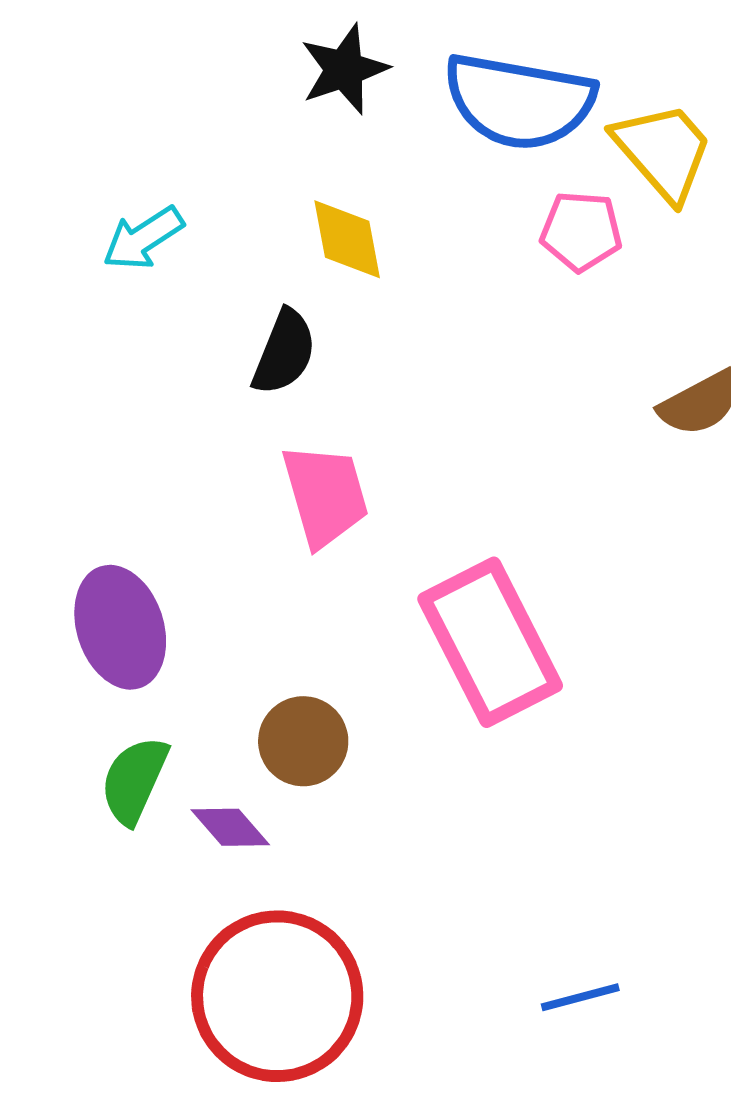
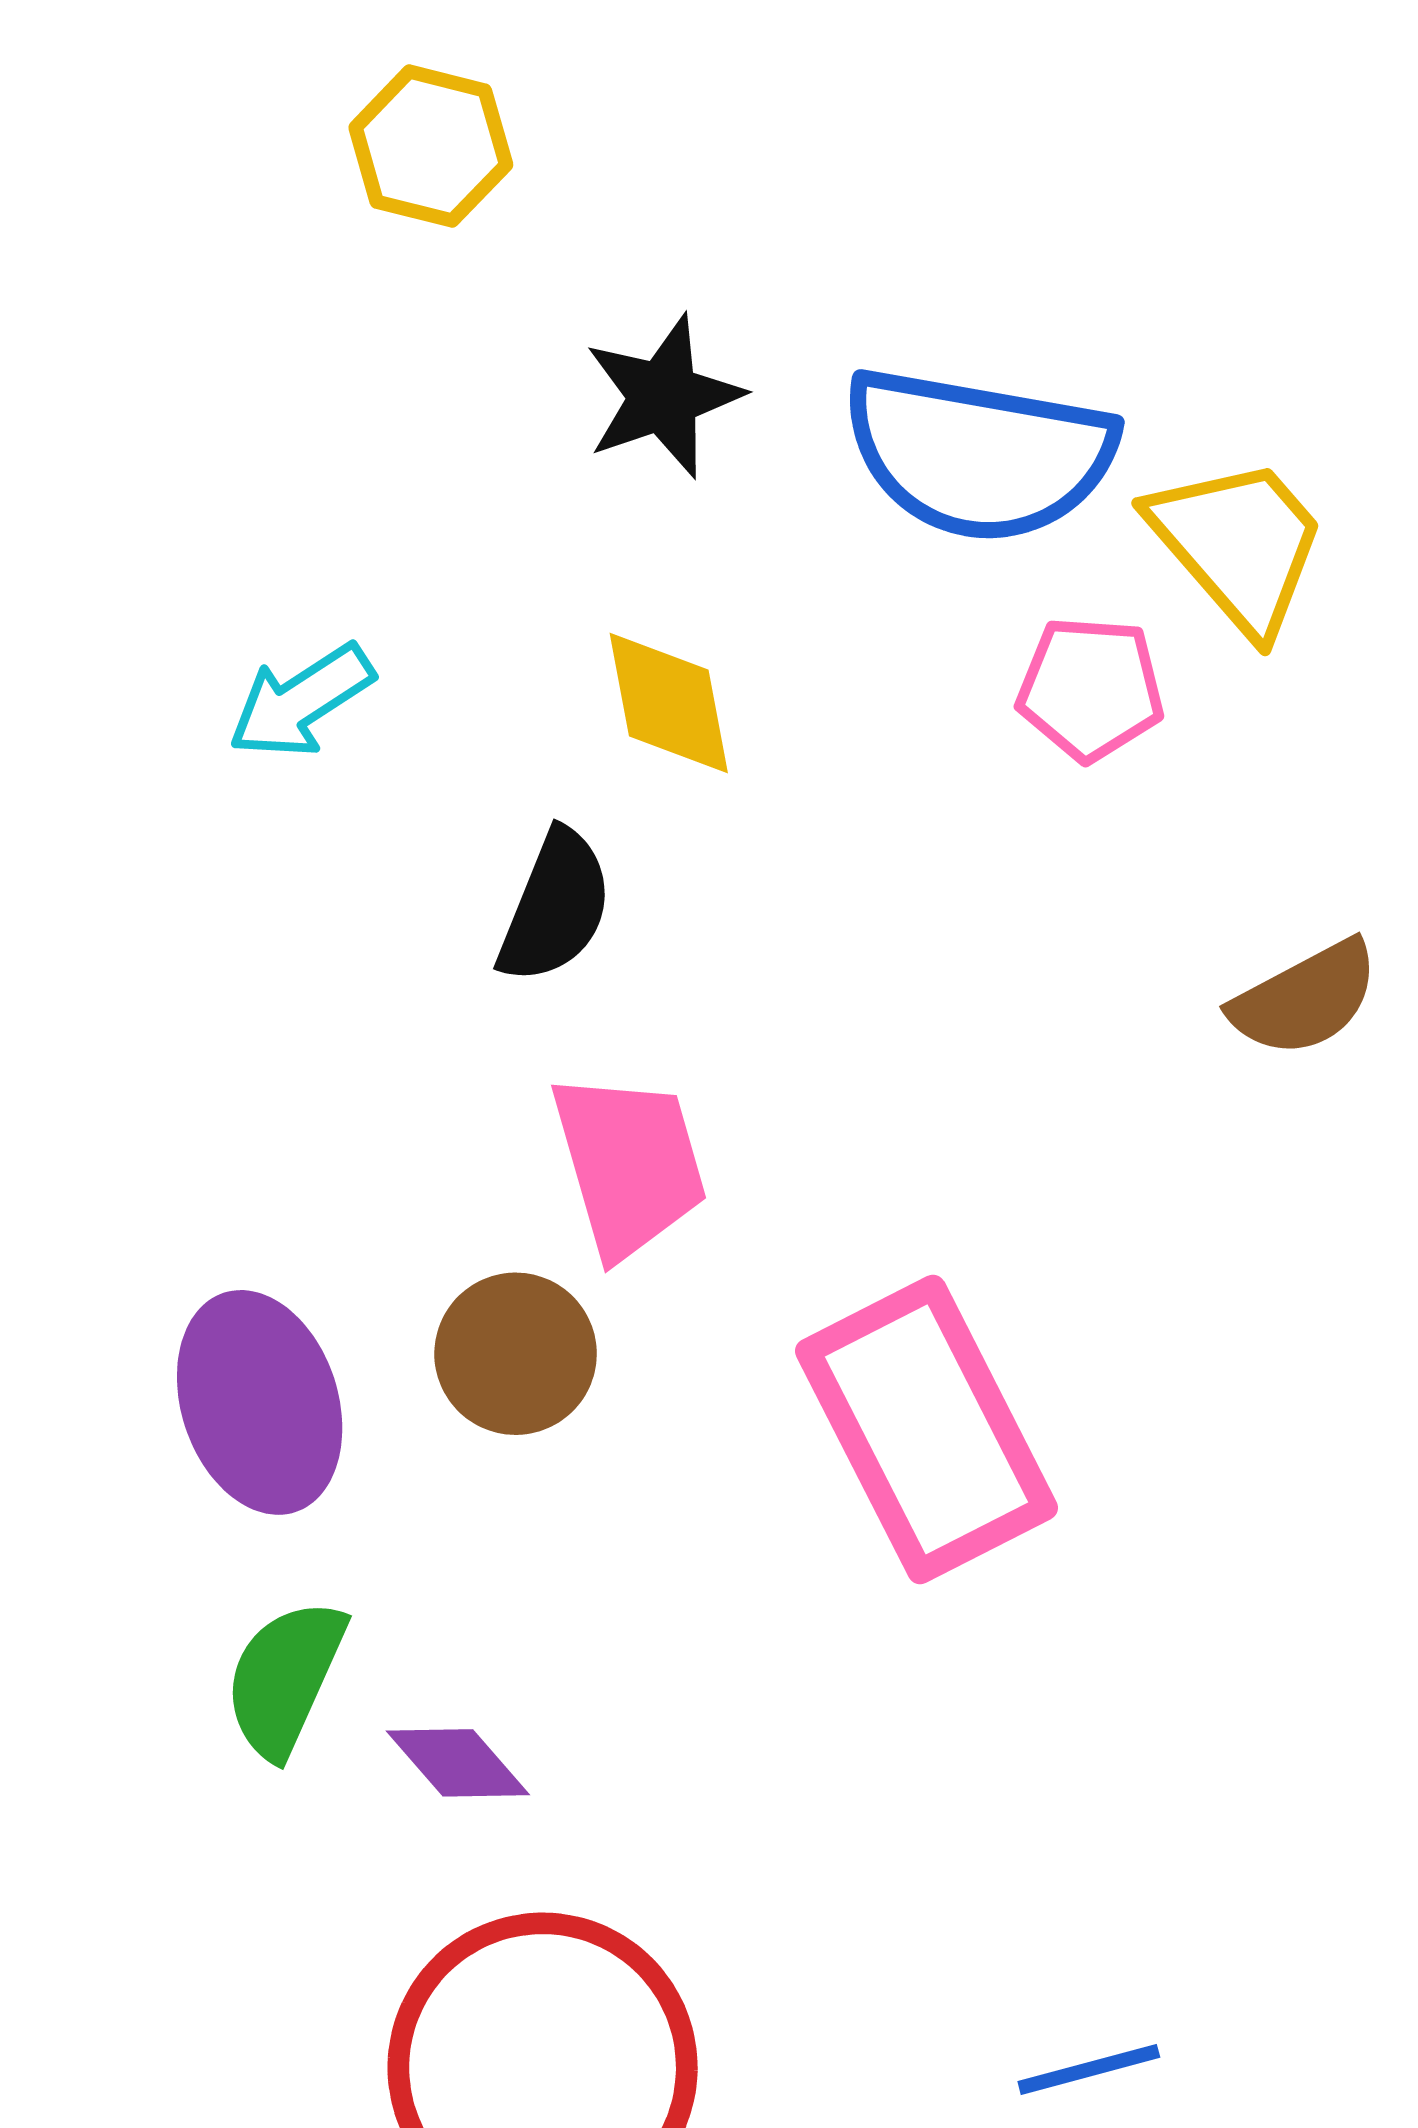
brown circle: (303, 741) -> (516, 1354), moved

